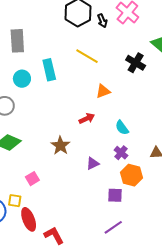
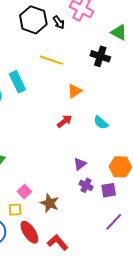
brown star: (60, 146) -> (50, 203), moved
purple cross: (121, 153) -> (86, 185), moved
yellow square: (15, 201) -> (15, 210), moved

